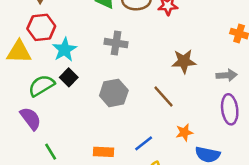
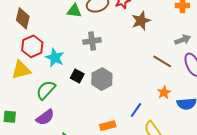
brown star: (184, 61) -> (141, 21), moved
black square: (69, 77) -> (77, 76), moved
brown line: (164, 96) -> (162, 61), moved
purple semicircle: (31, 118) -> (45, 117), turned 108

